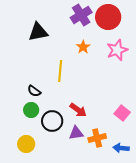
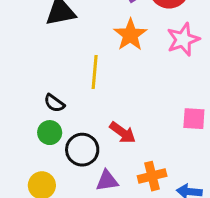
orange star: (83, 47) -> (130, 35), size x1.5
pink square: (122, 113) -> (194, 119), moved, turned -35
purple triangle: (76, 133) -> (107, 181), moved

